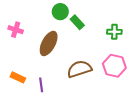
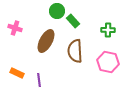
brown semicircle: (79, 69) -> (75, 51), moved, turned -75

